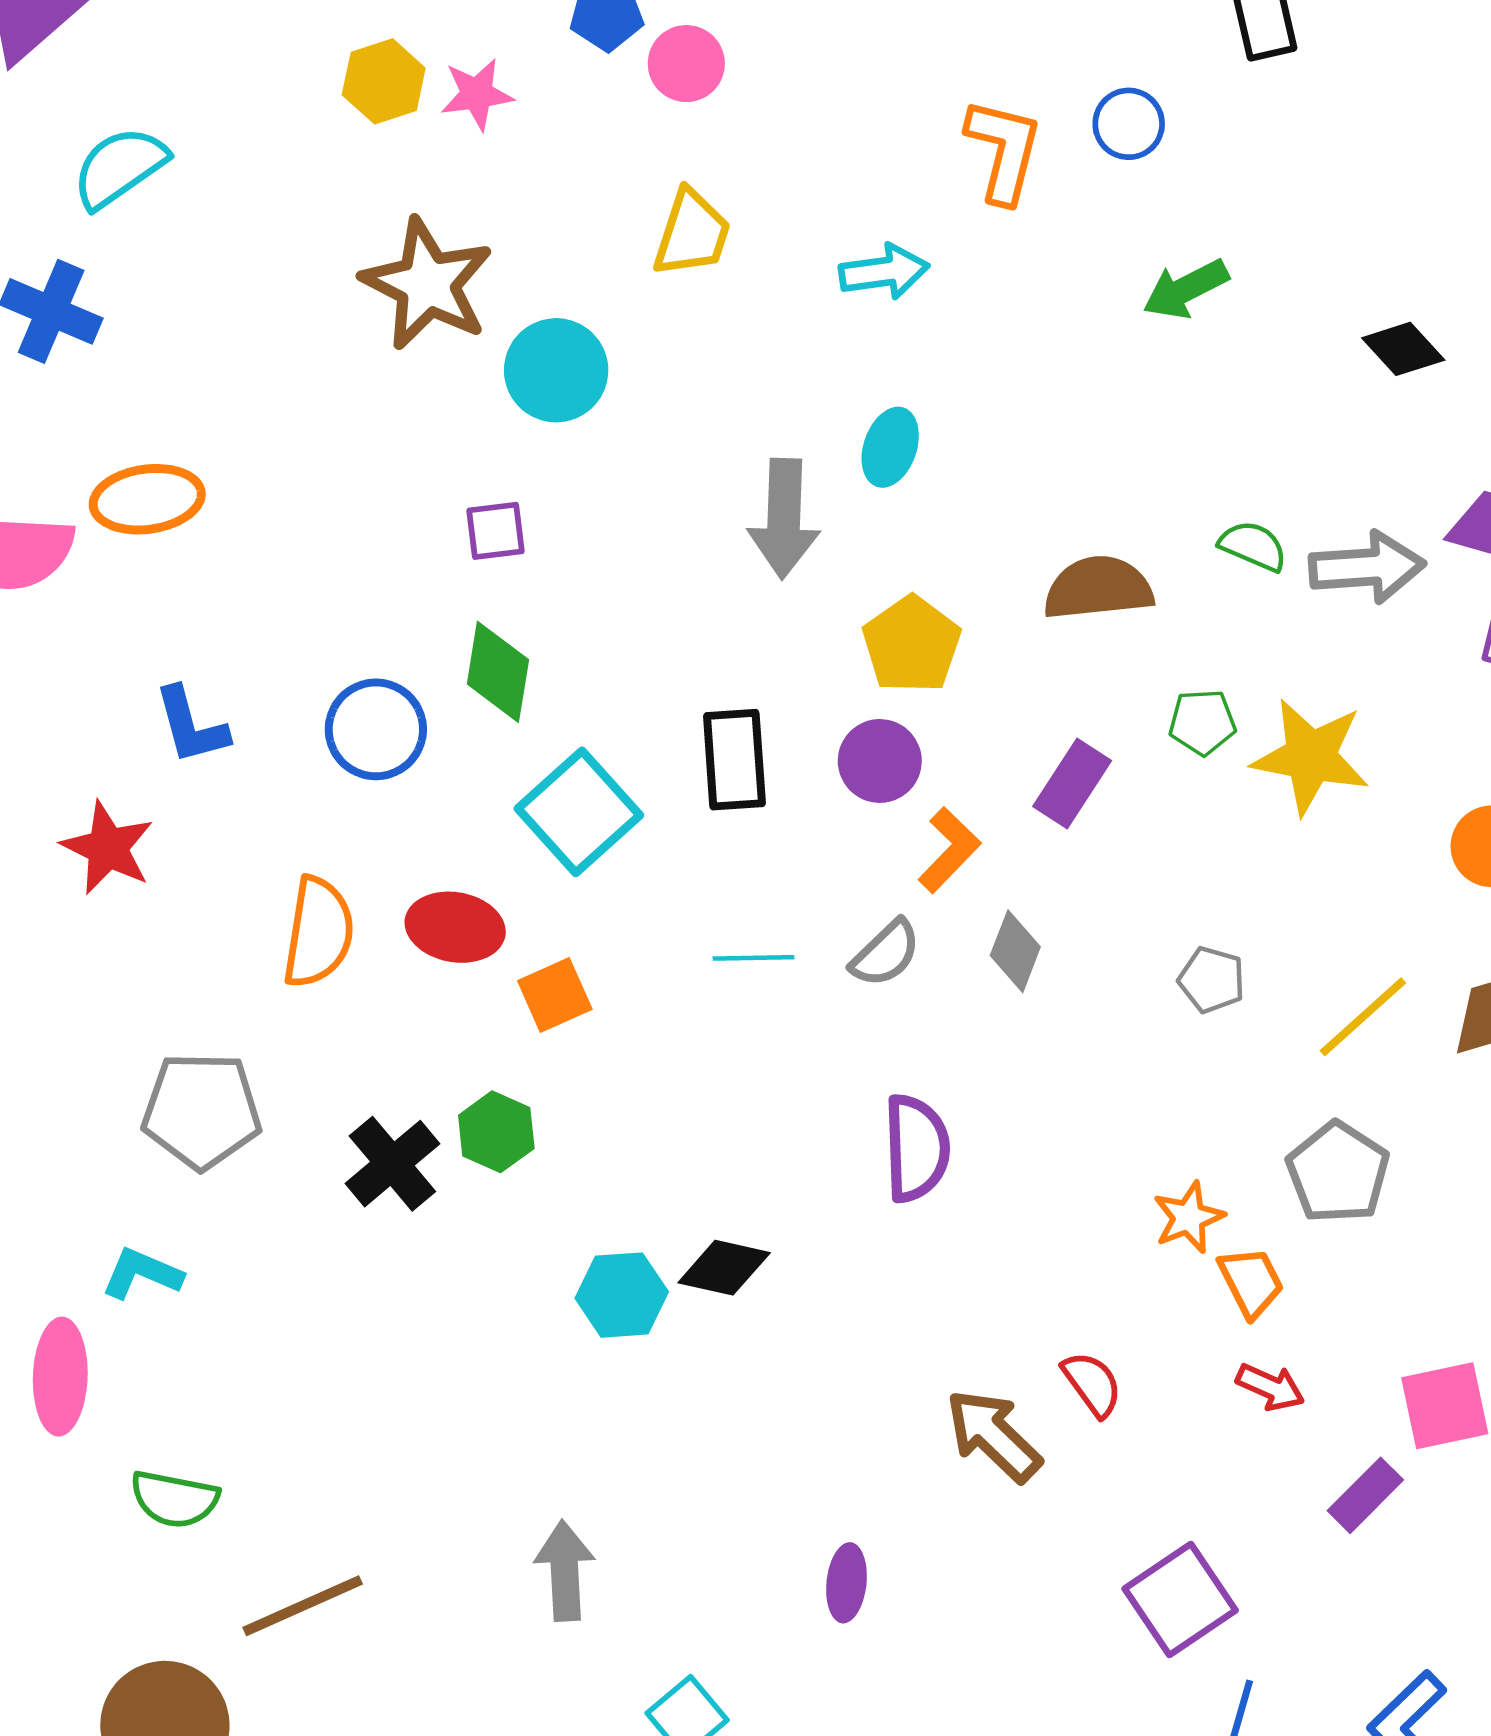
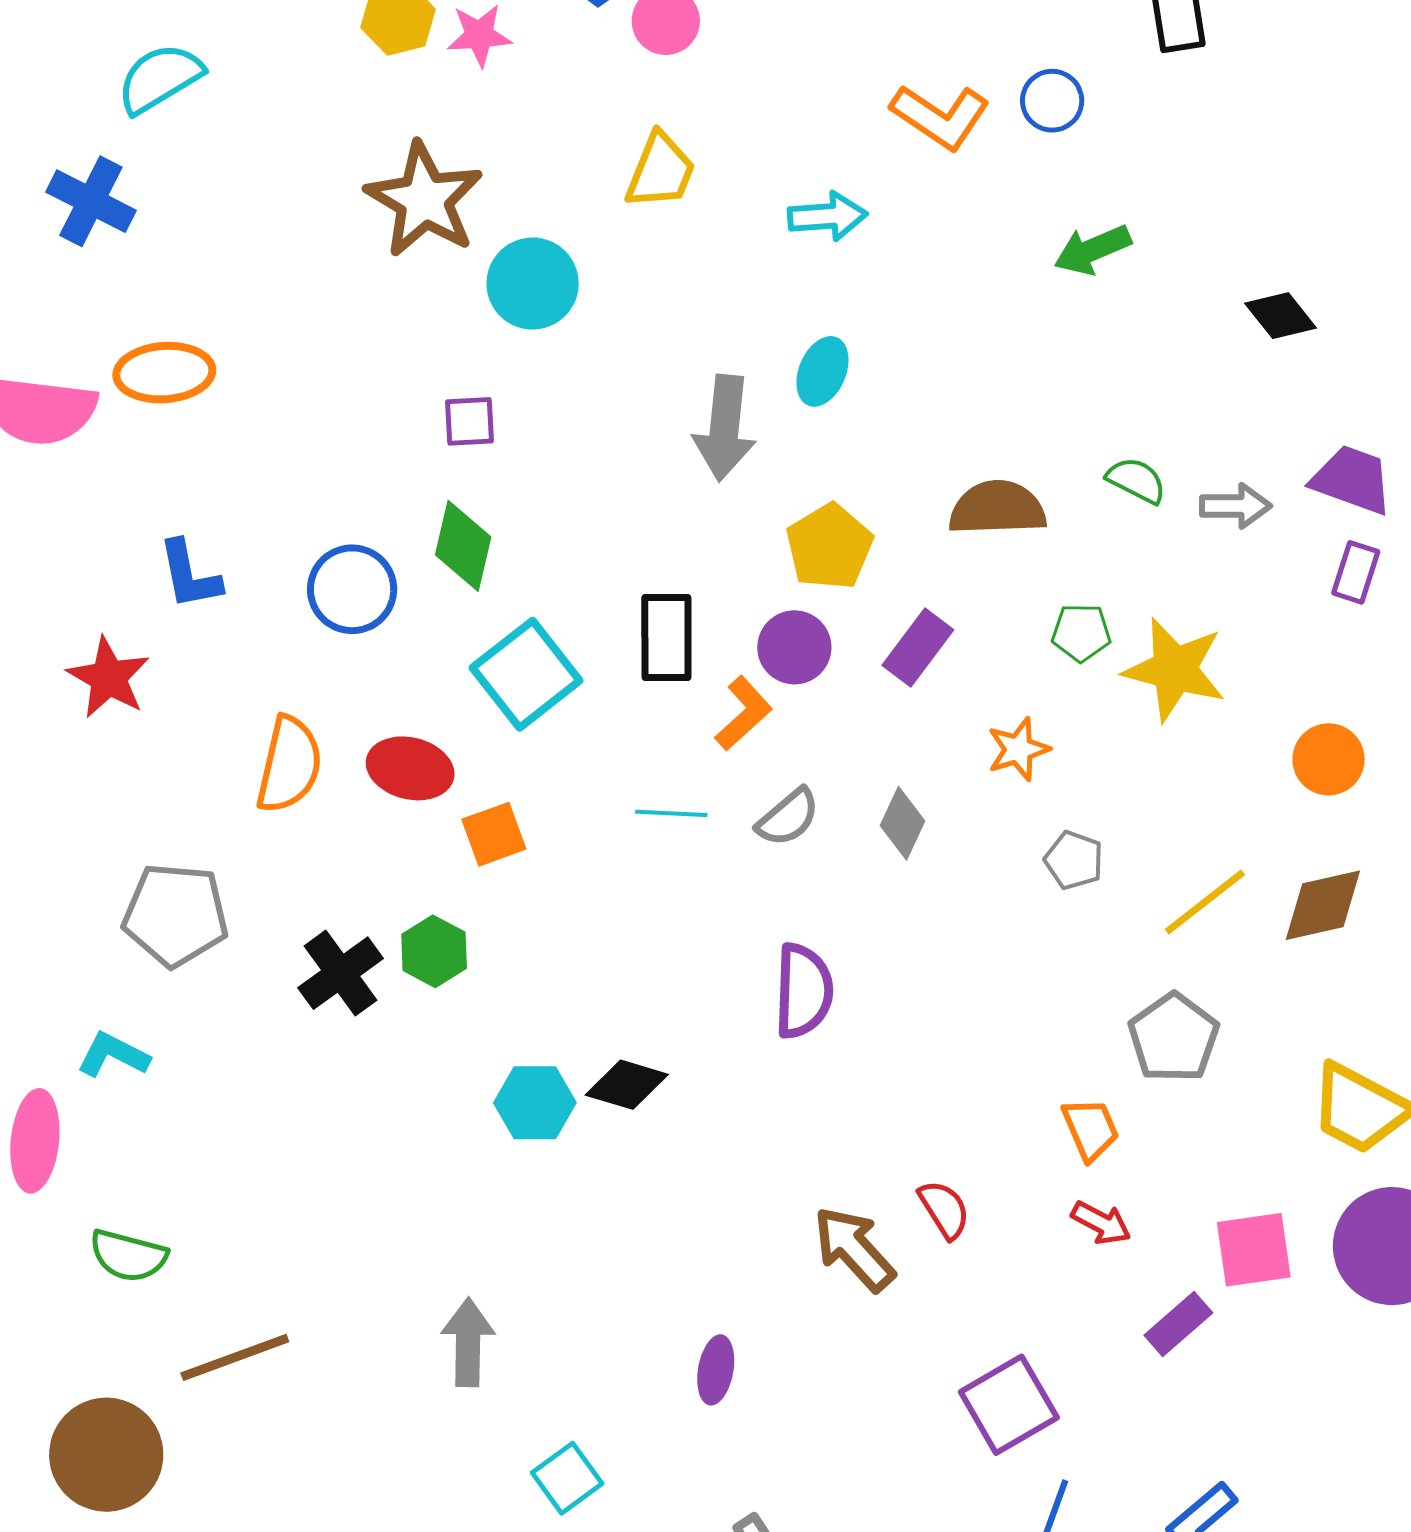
orange L-shape: (1004, 150) -> (940, 117), turned 106
gray arrow: (1367, 567) -> (1236, 506), size x0.7
purple rectangle: (1072, 783) -> (918, 648), moved
orange L-shape: (949, 850) -> (744, 713), moved
orange star: (1189, 1217) -> (1018, 749), moved

